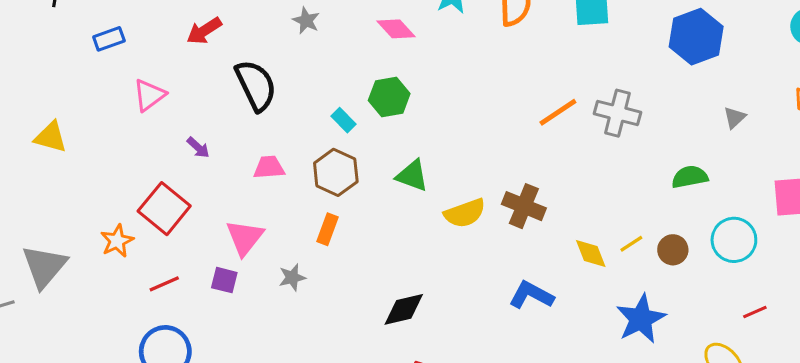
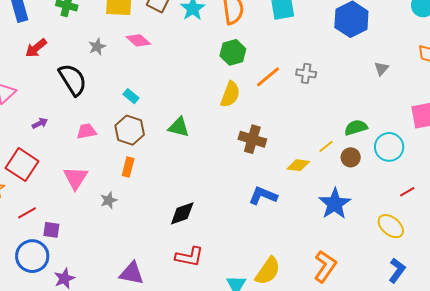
gray star: (306, 21) -> (97, 47), moved, turned 30
pink diamond: (396, 29) -> (138, 40), moved
green hexagon: (389, 97) -> (233, 52), moved
gray cross: (617, 113) -> (306, 73), size x0.7
purple arrow: (198, 148) -> (40, 123), turned -63
green semicircle: (690, 177) -> (356, 128), moved
yellow semicircle: (465, 213) -> (230, 94), moved, turned -44
yellow line: (631, 244) -> (326, 146), moved
yellow diamond: (591, 253) -> (298, 165), turned -55
purple square: (224, 280) -> (51, 230), moved

